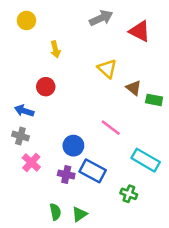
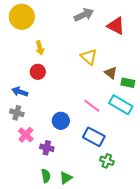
yellow circle: (26, 20) -> (22, 17), size x1.6
yellow arrow: (55, 49) -> (40, 48), moved
cyan rectangle: (146, 160) -> (121, 105), moved
blue rectangle: (93, 171) -> (94, 137), moved
purple cross: (66, 175) -> (47, 148), moved

